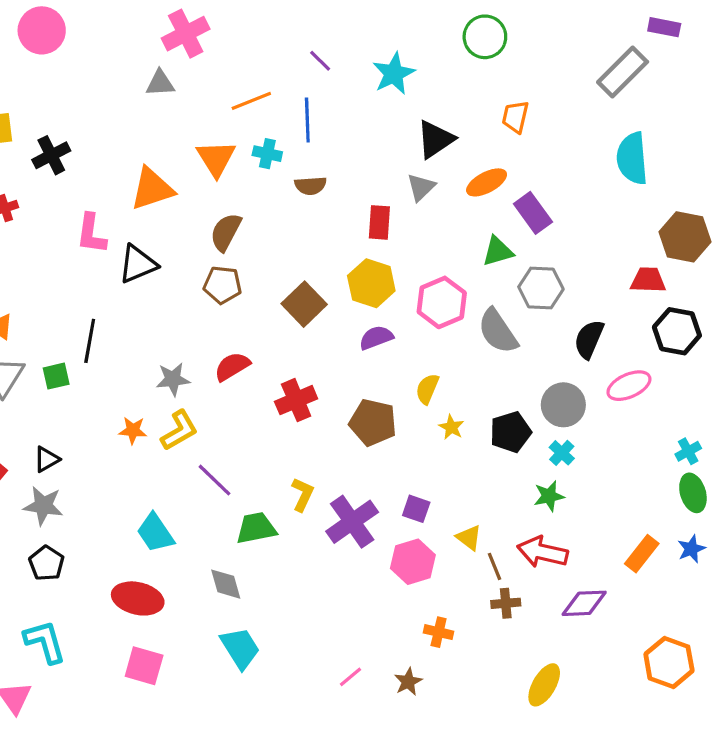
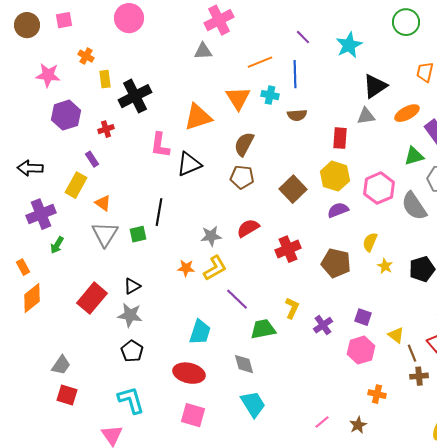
black cross: (51, 155) -> (135, 96), size x1.4
gray triangle: (421, 187) -> (366, 116), turned 36
purple cross: (352, 522) -> (323, 325), size x0.6
cyan trapezoid: (155, 533) -> (200, 332), turned -128

